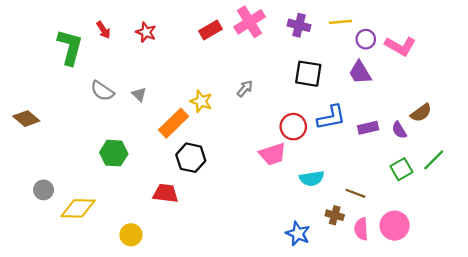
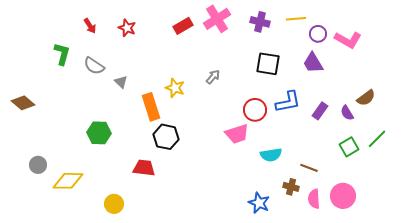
green L-shape: (70, 47) -> (62, 54), moved, size x0.7
gray semicircle: (102, 91) -> (94, 66), moved
orange rectangle: (174, 123) -> (151, 107), turned -64
purple rectangle: (368, 128) -> (320, 111), turned -42

